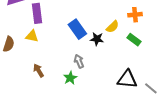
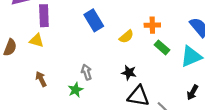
blue rectangle: (77, 29) -> (94, 20), moved
black star: (97, 39) -> (129, 73), moved
green rectangle: (134, 40) -> (162, 47), moved

